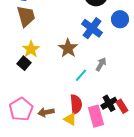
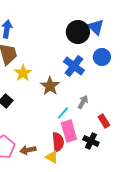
yellow star: (31, 49) -> (23, 73), moved
black cross: (109, 103) -> (91, 141), turned -35
red rectangle: (122, 106) -> (104, 121), moved
pink rectangle: (96, 116) -> (69, 131), moved

